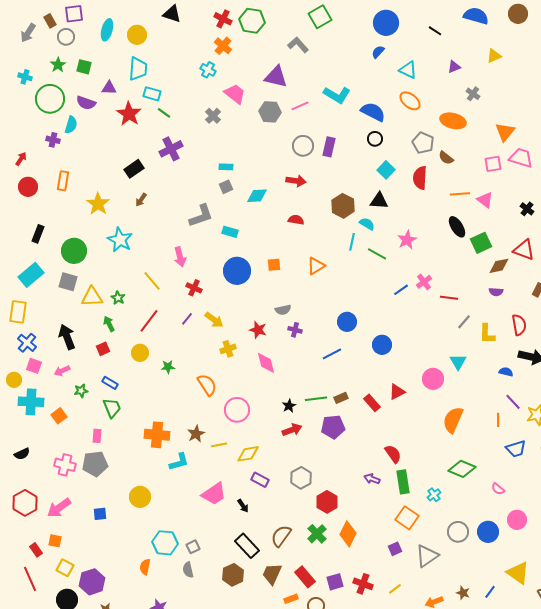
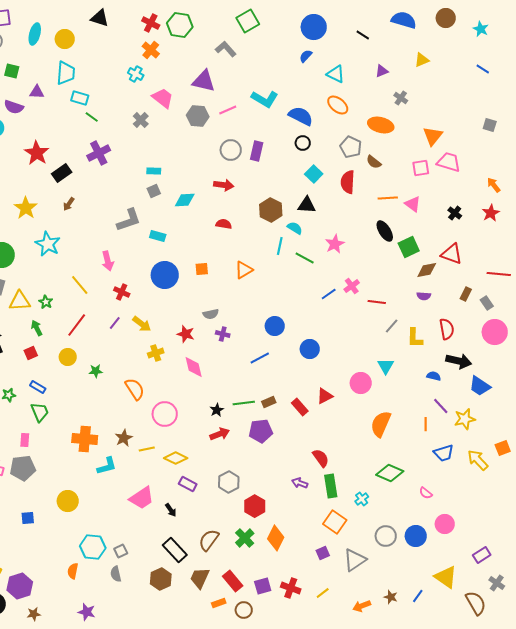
red star: (129, 114) -> (37, 153), moved
yellow diamond: (248, 454) -> (176, 458), turned 35

